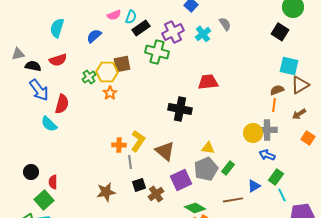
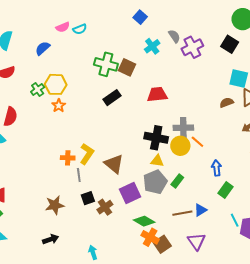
cyan semicircle: (131, 17) -> (80, 29), turned 48
black rectangle: (141, 28) -> (112, 98), moved
purple cross: (173, 32) -> (192, 47), moved
brown square: (122, 64) -> (127, 67), moved, turned 36
orange line: (274, 105) -> (197, 142), moved, turned -56
black cross: (180, 109) -> (156, 138), moved
gray cross: (267, 130) -> (183, 128), moved
yellow circle: (253, 133) -> (180, 146), moved
blue arrow: (267, 155) -> (217, 168), turned 63
blue triangle: (254, 186) -> (200, 210), moved
cyan line: (282, 195) -> (235, 220), moved

